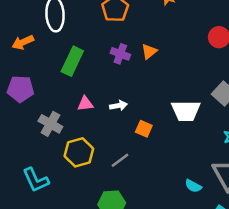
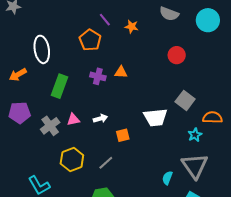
orange triangle: (149, 51) -> (121, 72), turned 48
gray cross: (50, 124) -> (50, 126), moved, turned 30
orange square: (144, 129) -> (123, 135), turned -32
cyan semicircle: (193, 186) -> (167, 178), turned 88

